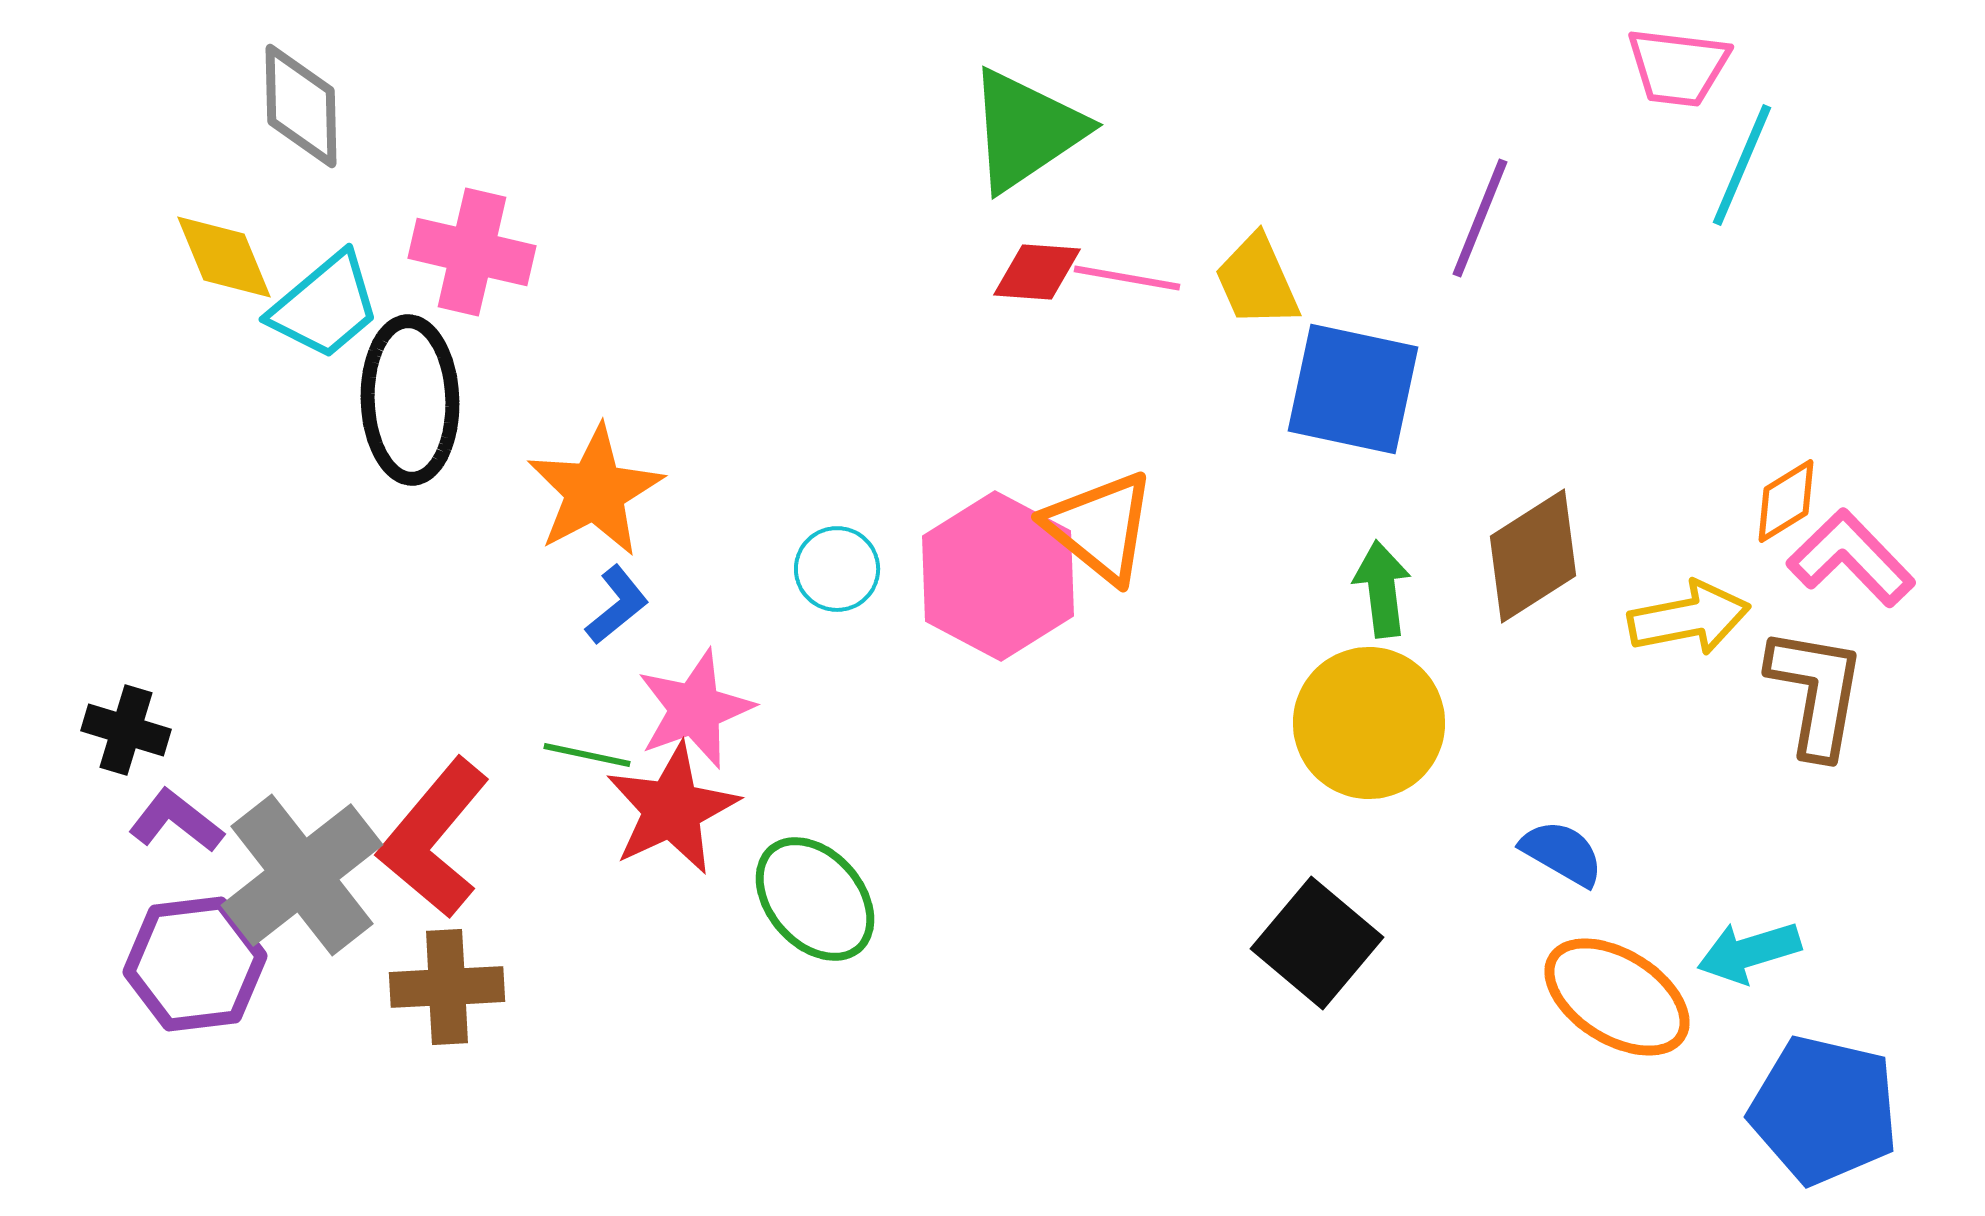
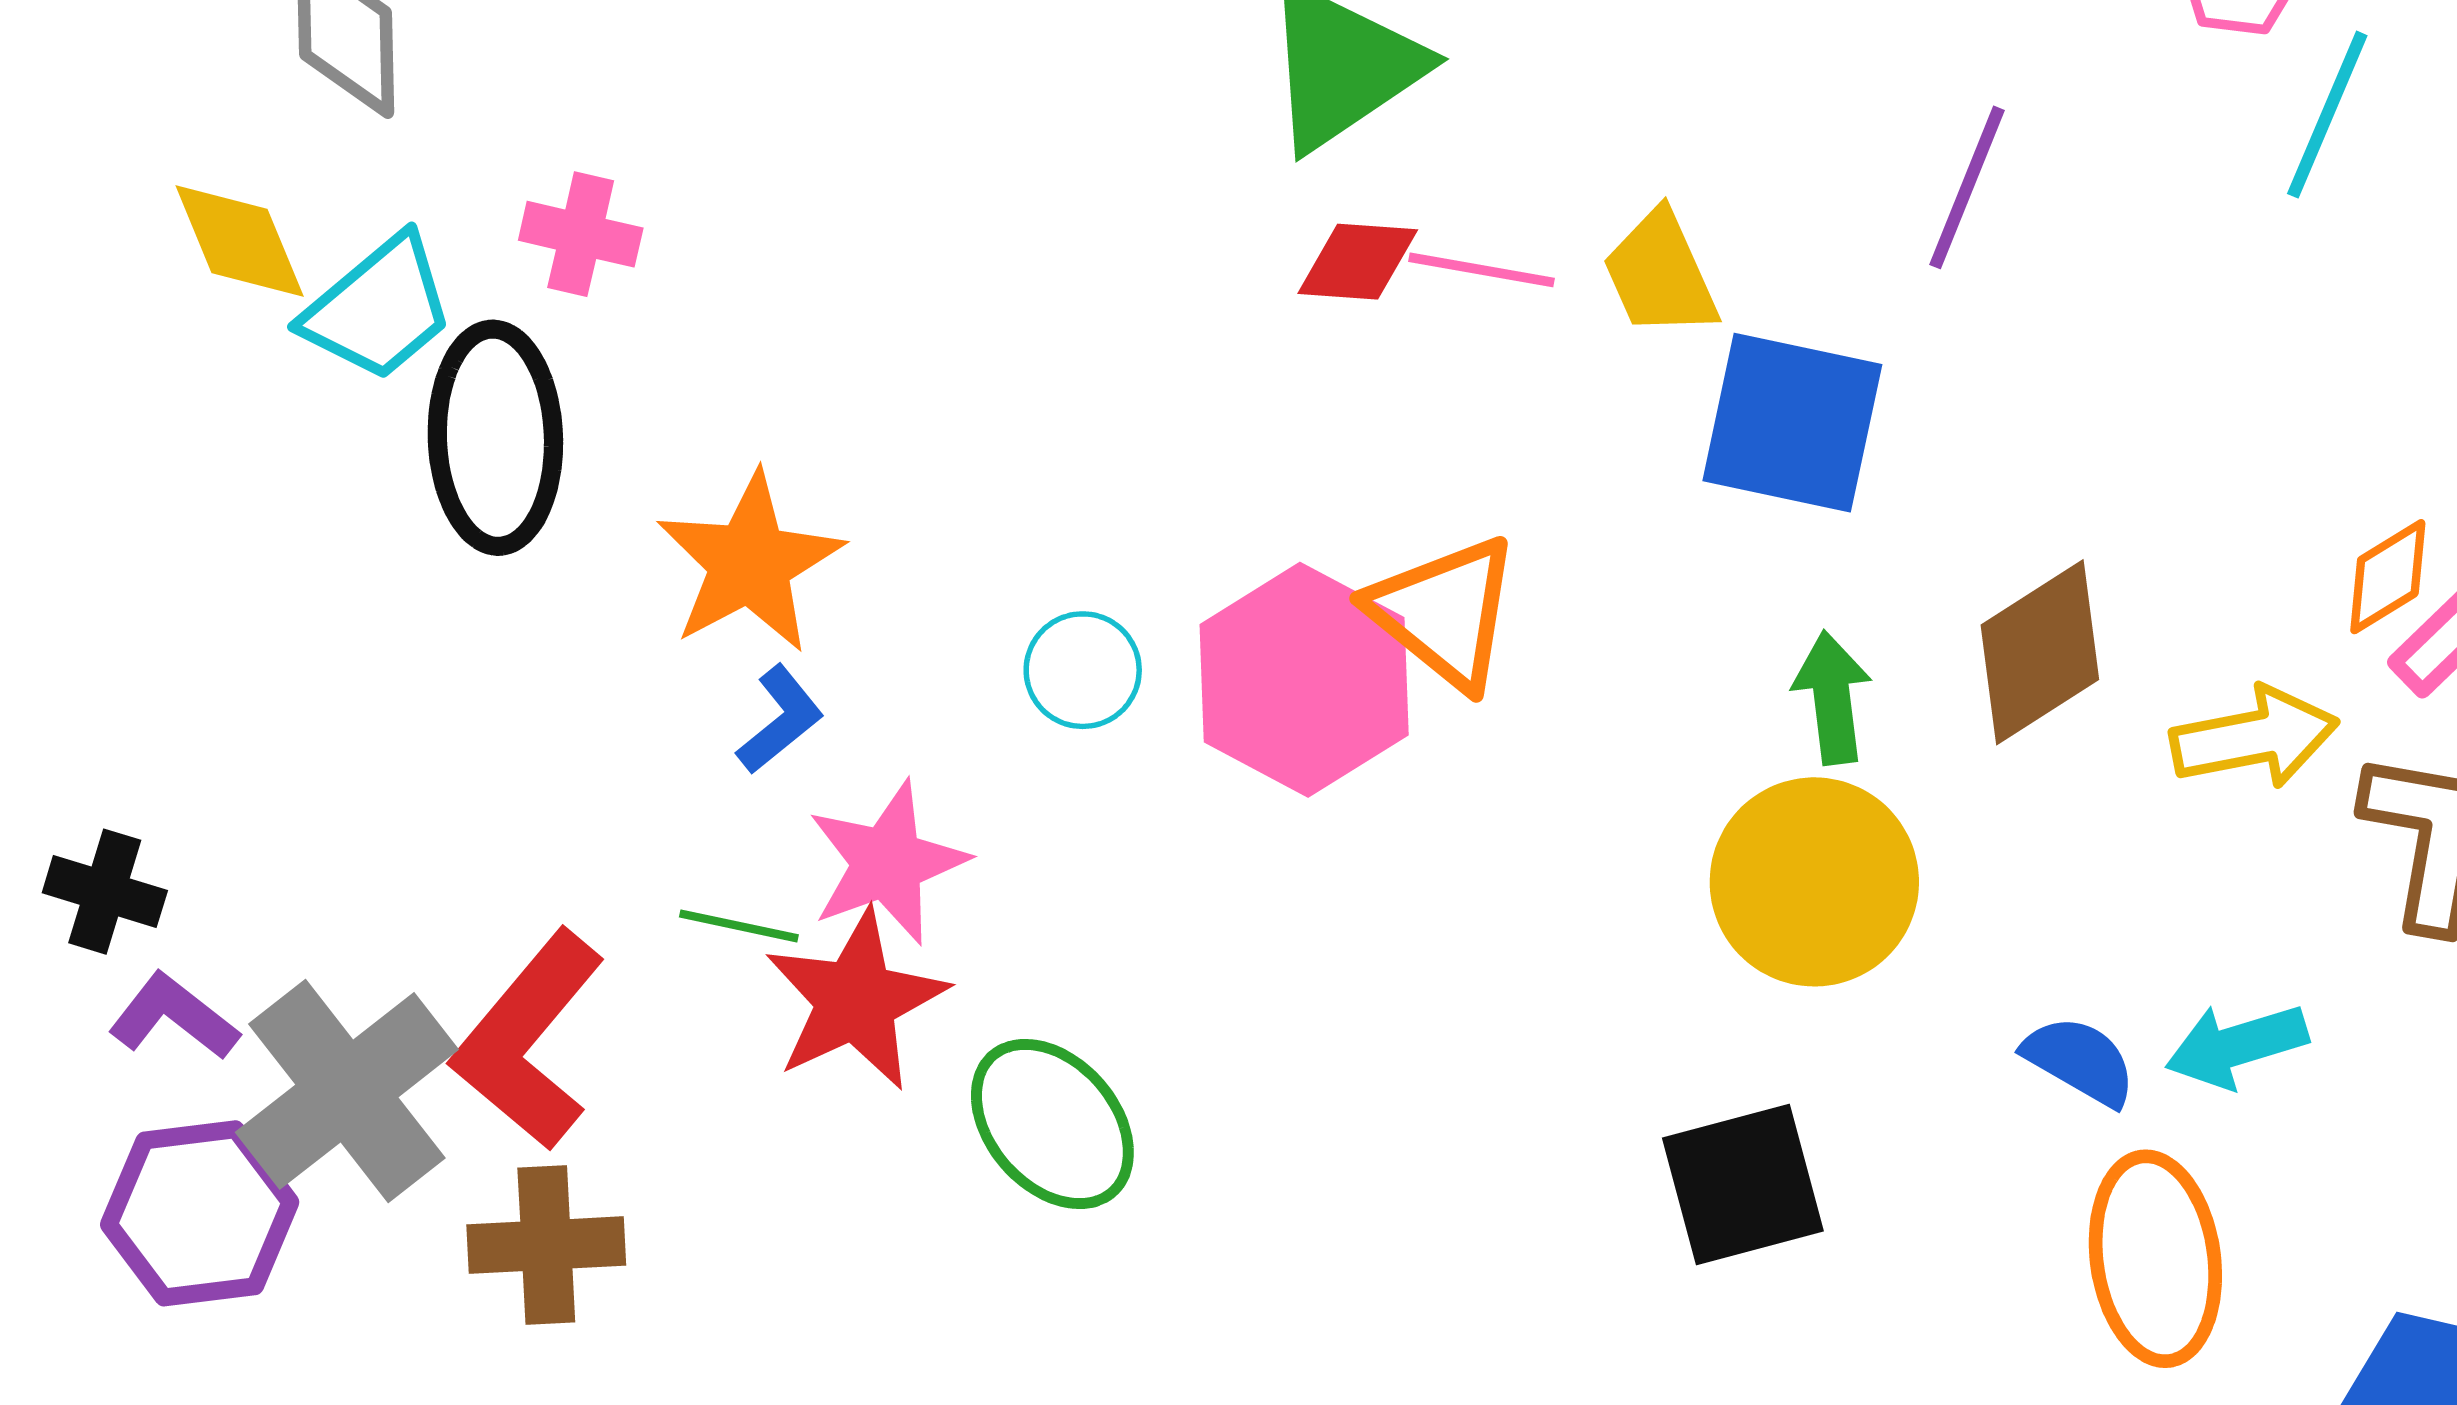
pink cross: (472, 252) -> (581, 234), size x0.7
black square: (1317, 943) -> (1743, 1185), turned 35
cyan arrow: (1749, 952) -> (2237, 1046), moved
orange ellipse: (1617, 997) -> (2155, 1259), turned 50

